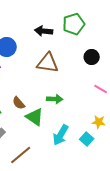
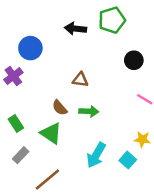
brown triangle: (48, 63) -> (80, 80), moved, size x0.6
brown semicircle: (19, 103) -> (60, 108), moved
green triangle: (35, 117) -> (51, 133), moved

